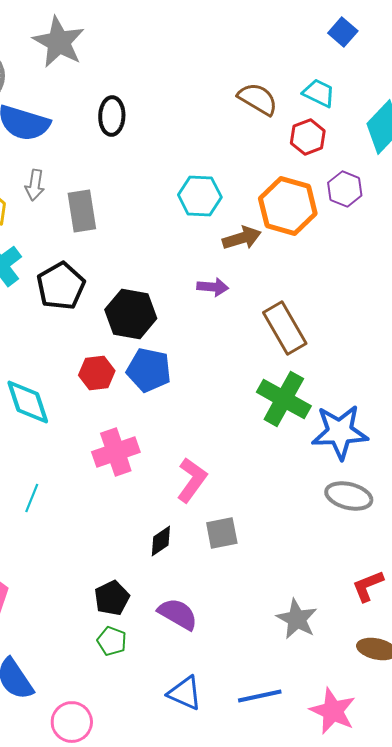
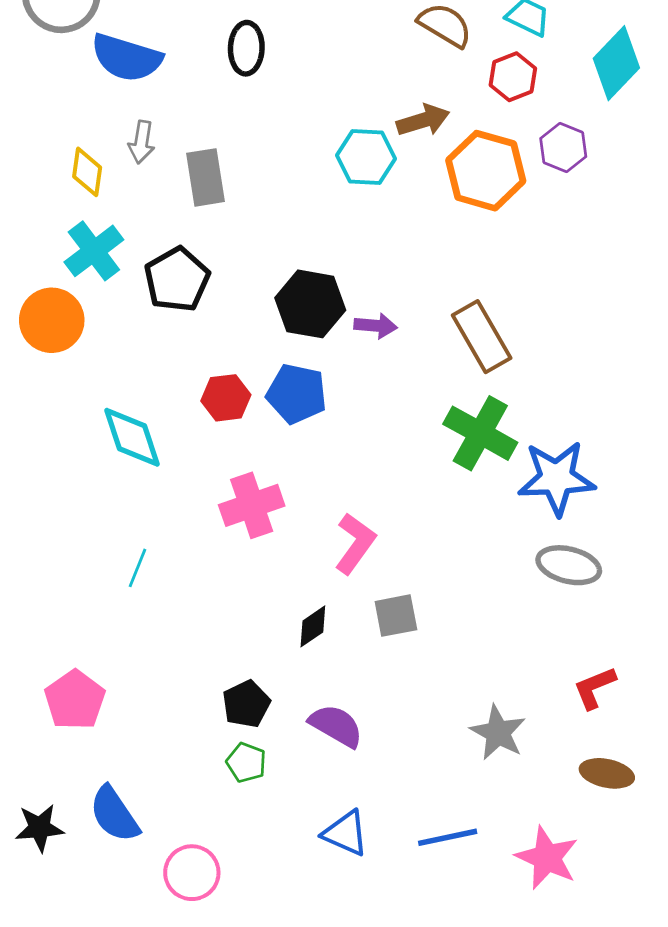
brown arrow: (242, 238) -> (423, 120), moved
purple arrow: (213, 287) -> (376, 326), moved
black hexagon: (131, 314) -> (310, 304), moved

